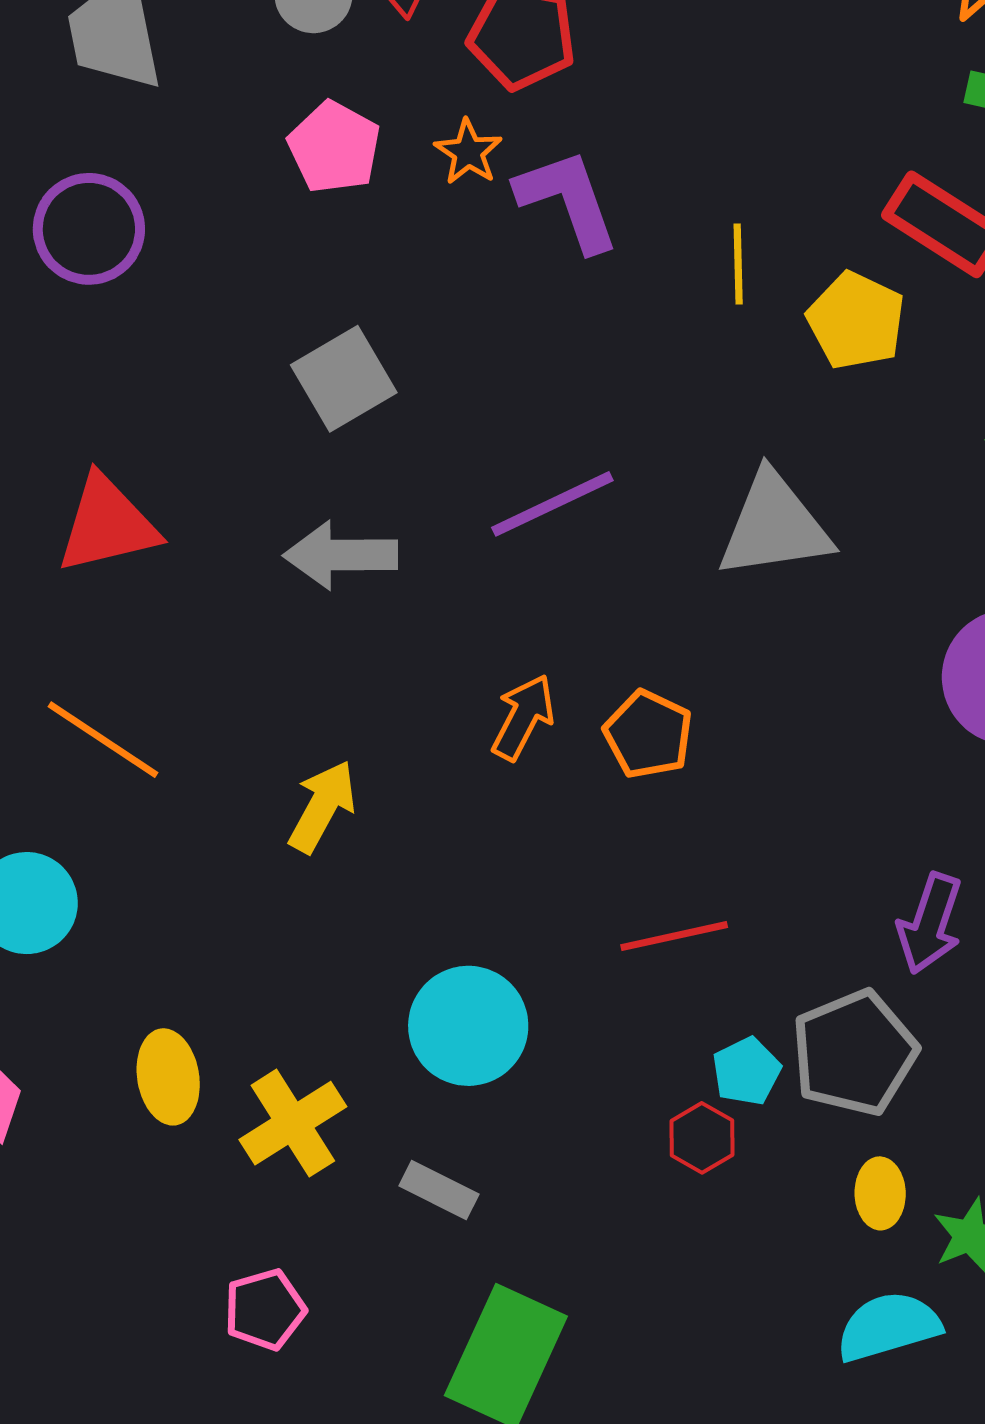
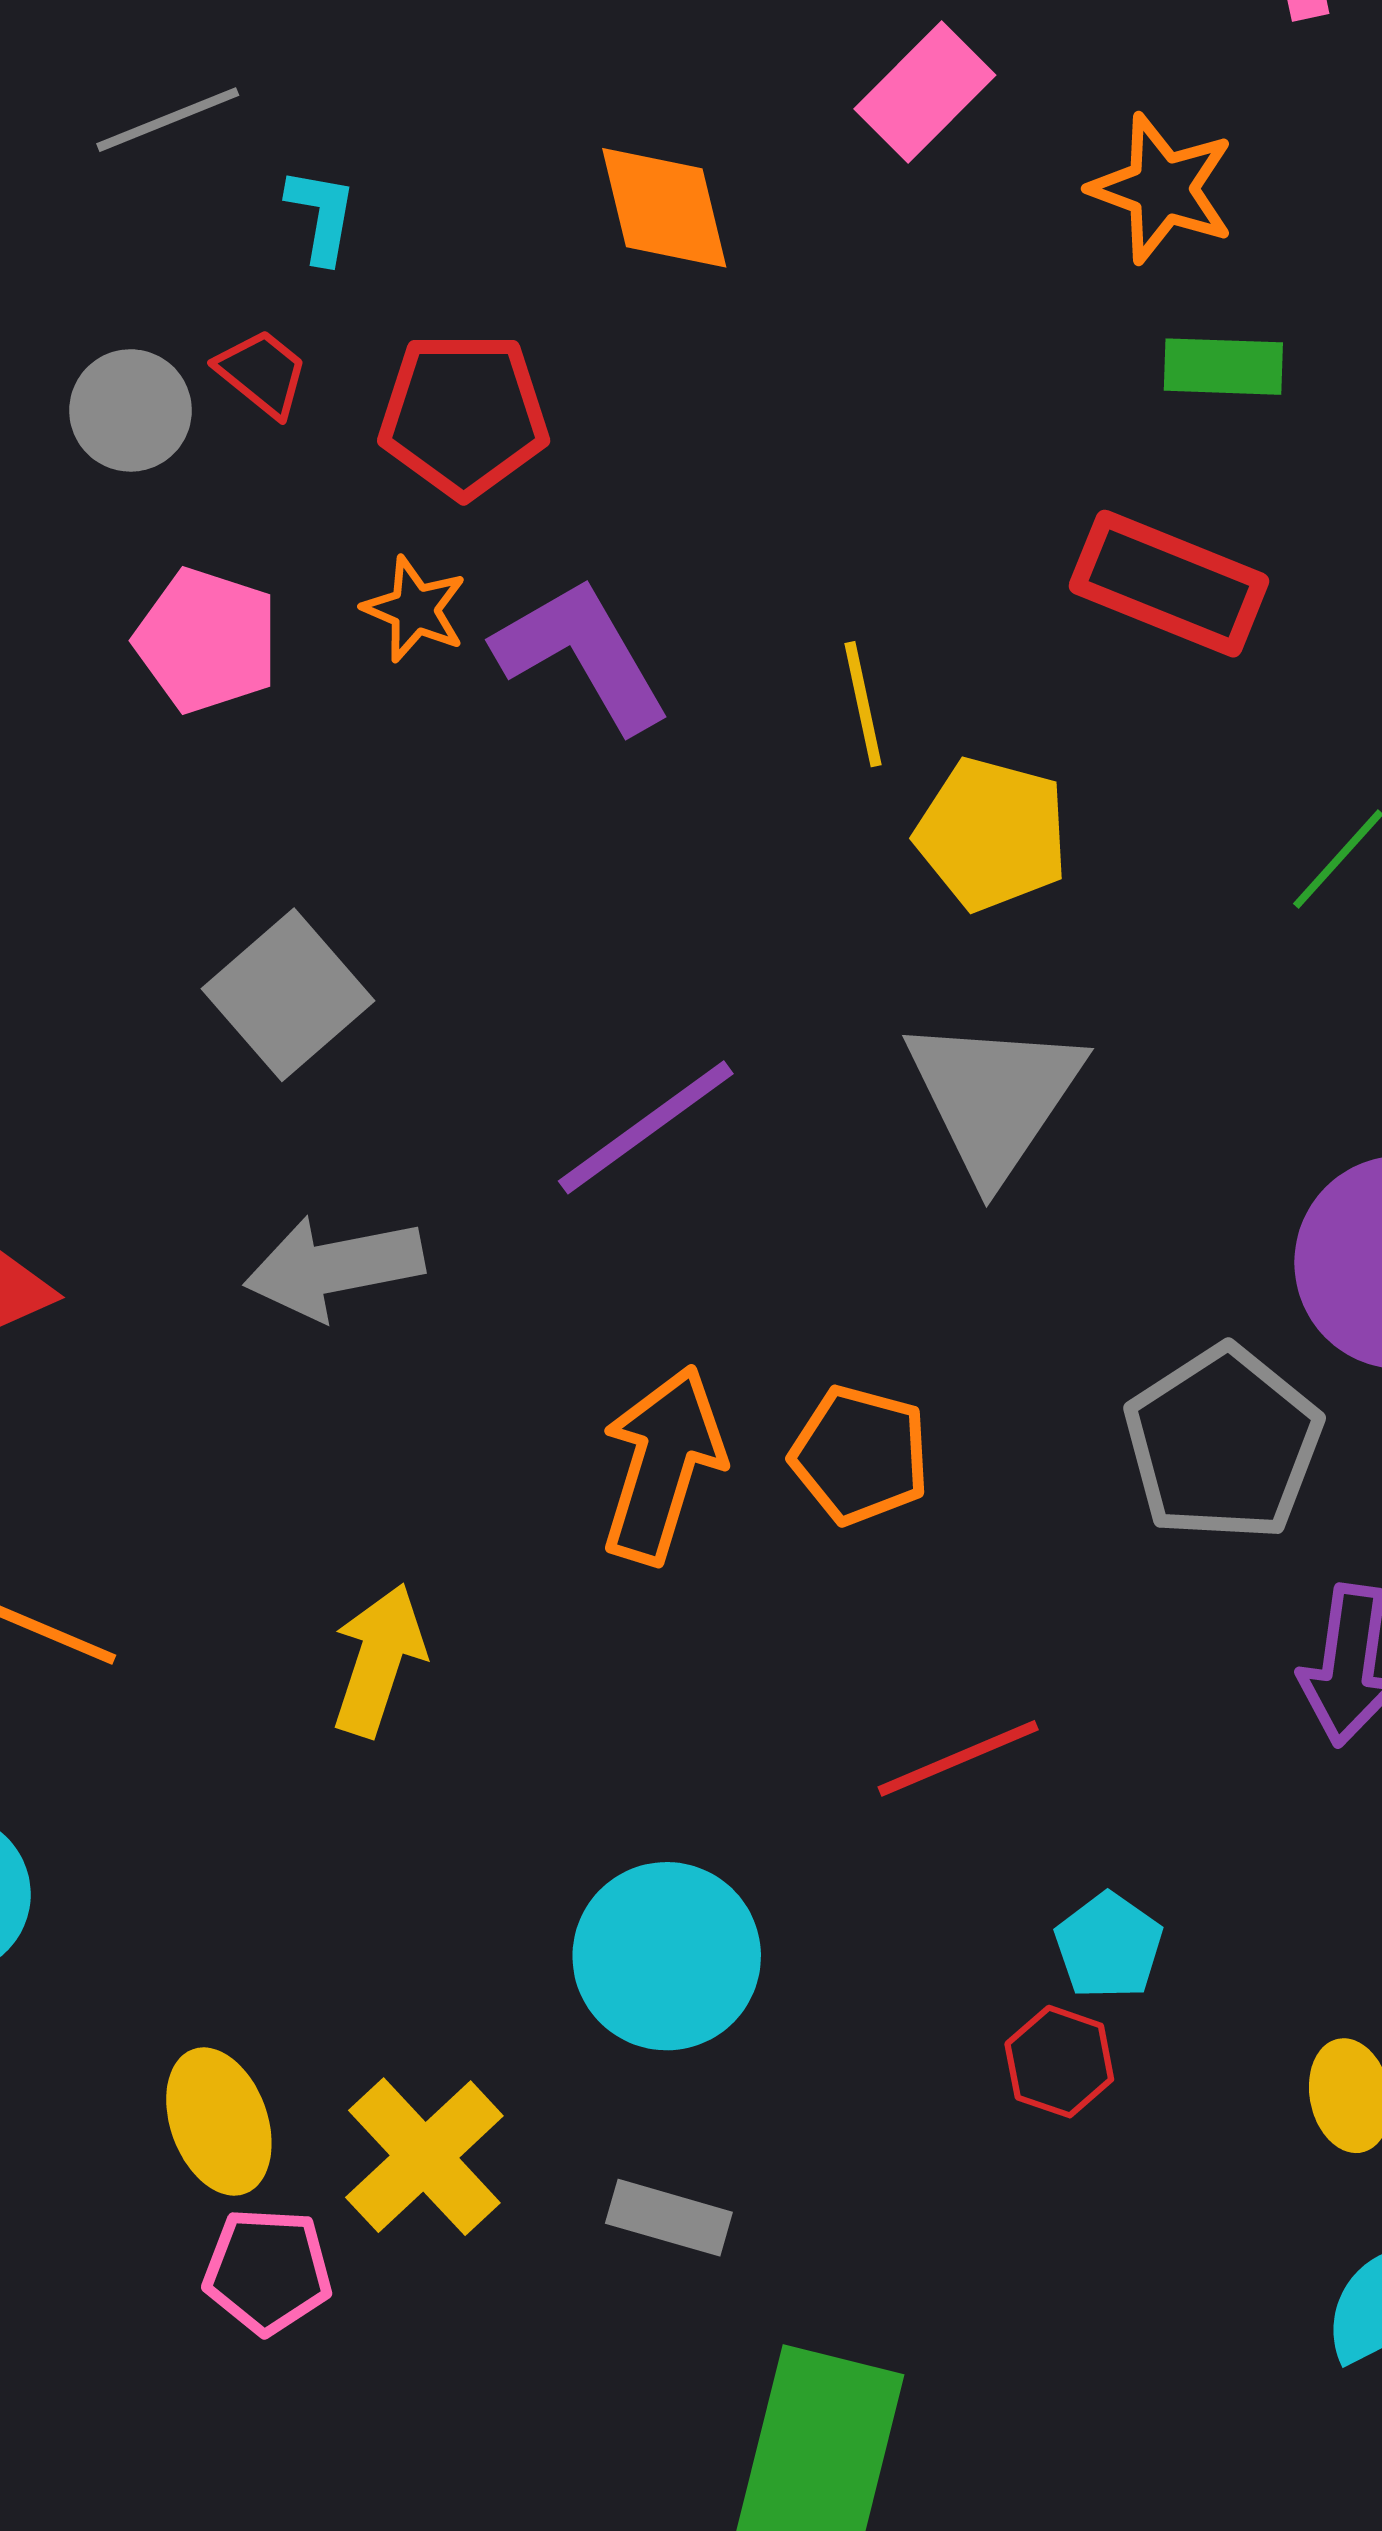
yellow pentagon: (856, 321) -> (992, 834), moved
gray triangle: (774, 526) -> (994, 1097), turned -37
orange arrow: (523, 717) -> (662, 1465), size x1.4
gray pentagon: (854, 1053) -> (1223, 1444), moved
pink pentagon: (265, 1309) -> (268, 2271), moved, turned 30

